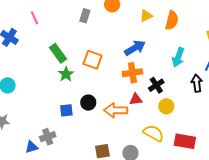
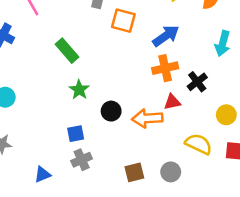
orange square: (93, 60) -> (123, 21), moved
green star: (66, 74) -> (79, 90), moved
yellow circle: (166, 106) -> (226, 115), moved
blue square: (66, 110) -> (76, 134), moved
gray cross: (48, 137) -> (82, 160), moved

